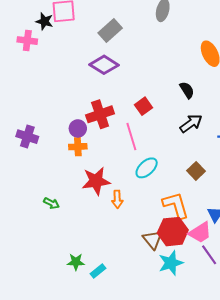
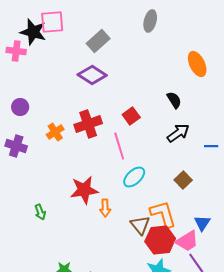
black star: (44, 21) -> (33, 32), size x1.5
purple circle: (78, 128) -> (20, 107), moved
orange cross: (78, 147) -> (55, 132), moved, turned -30
green arrow: (52, 203) -> (40, 212), turned 42
brown triangle: (153, 240) -> (140, 225), moved

